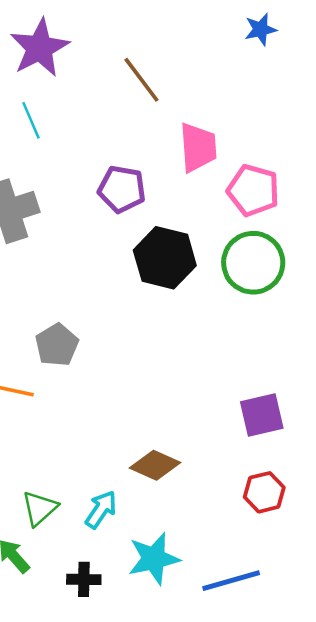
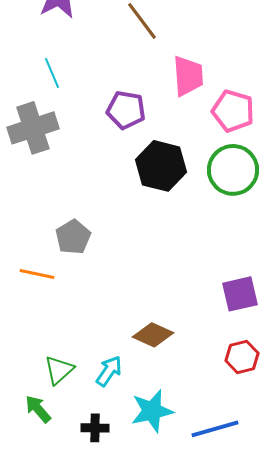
cyan line: (31, 120) -> (52, 73), moved

